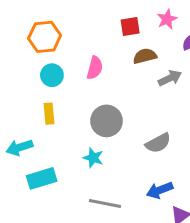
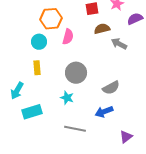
orange hexagon: (45, 37) -> (51, 19), moved
gray arrow: (170, 78) -> (119, 44), turned -126
cyan arrow: (20, 147) -> (17, 91), turned -42
blue arrow: (160, 190) -> (104, 112), moved

